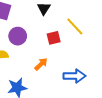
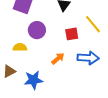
blue arrow: (74, 76) -> (88, 58), moved

